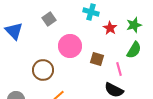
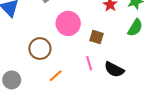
pink line: (119, 69) -> (89, 63), moved

